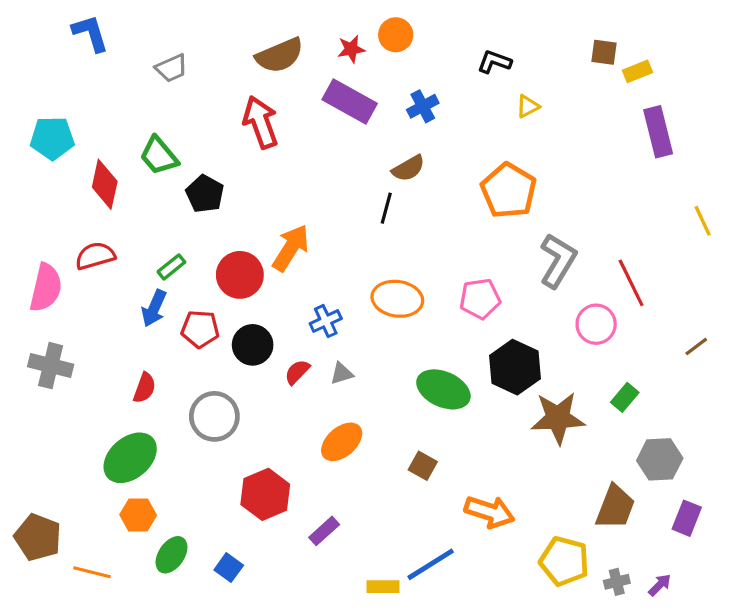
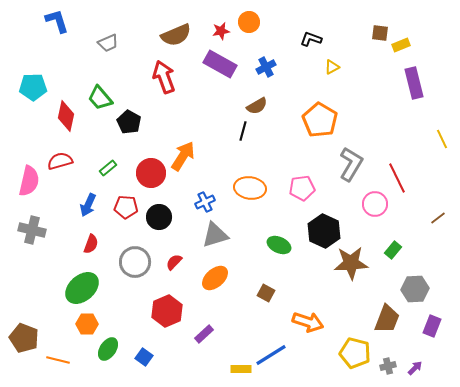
blue arrow: (154, 308) -> (88, 205), moved
red semicircle: (297, 372) -> (174, 262), moved
gray triangle: (342, 373) -> (215, 235), size x1.8
green ellipse: (443, 389) -> (279, 245), size x0.7

